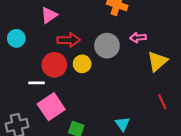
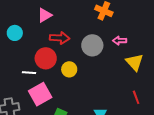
yellow triangle: (157, 61) -> (135, 62), turned -36
yellow circle: (82, 64) -> (69, 69), moved

